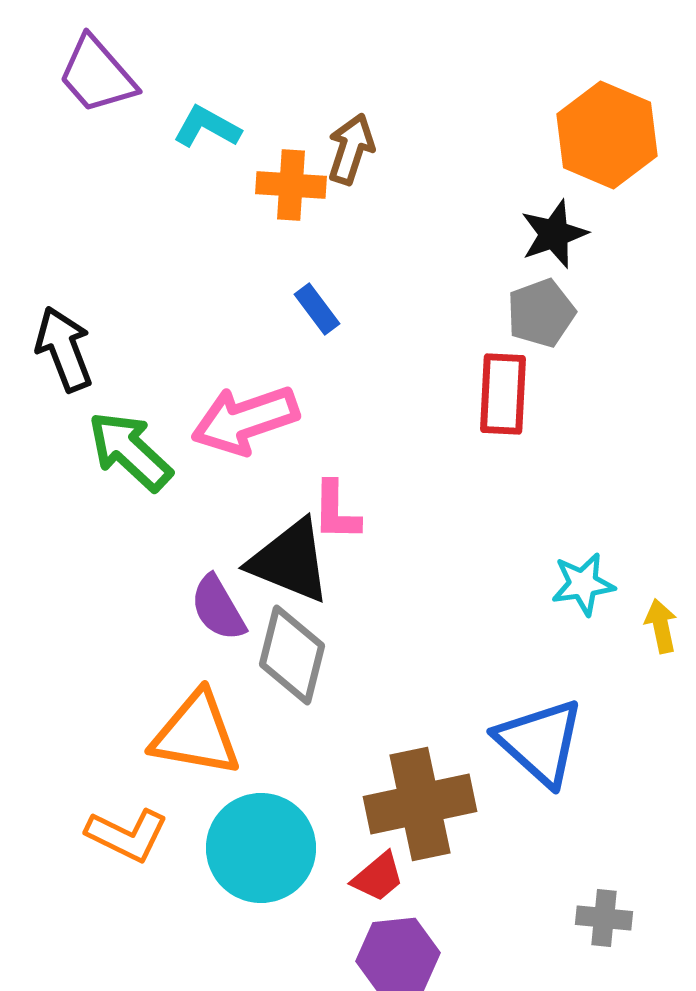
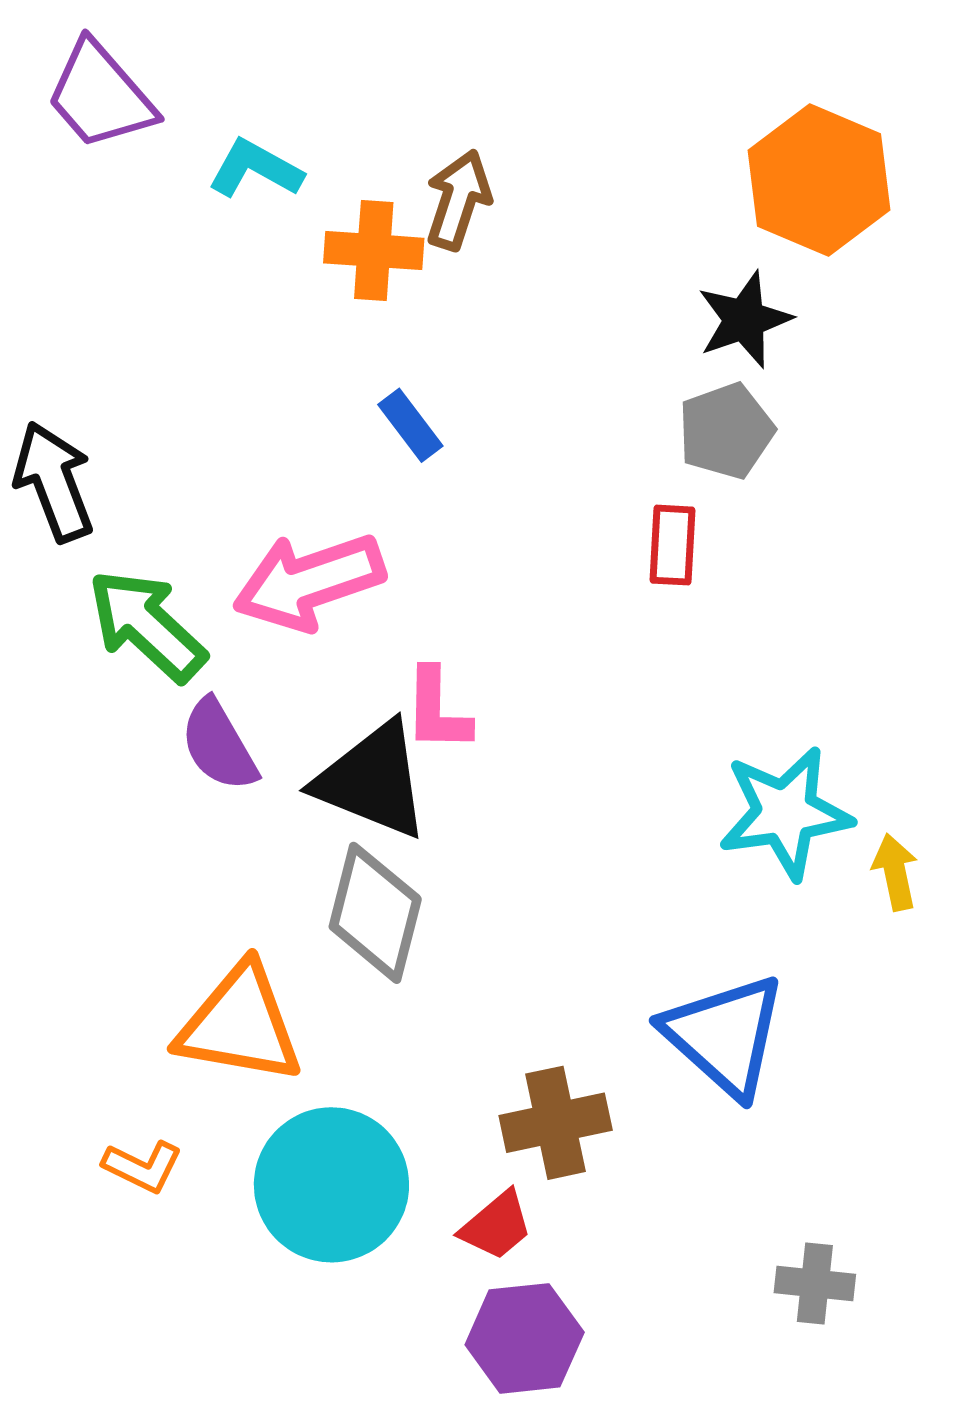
red rectangle: (503, 394) -> (673, 545), size x0.7
cyan star: (583, 584) -> (785, 813), size x1.5
purple semicircle: (218, 608) -> (219, 745), moved
brown cross: (420, 804) -> (556, 1123), size x0.7
orange L-shape: (127, 835) -> (143, 1167), size x0.7

